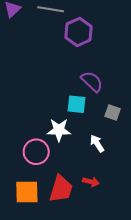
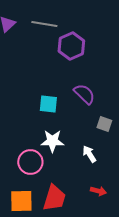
cyan square: (76, 104) -> (48, 104), moved
red arrow: (91, 182) -> (98, 191), moved

